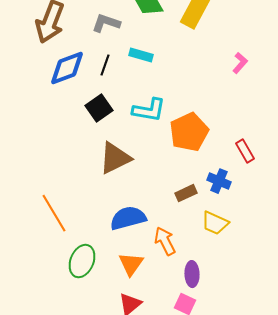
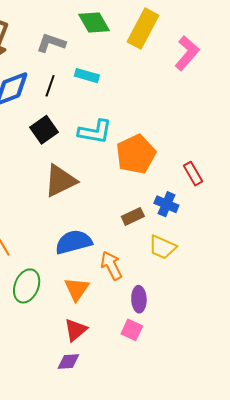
pink L-shape: (240, 63) -> (187, 53), moved, size x1.6

